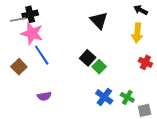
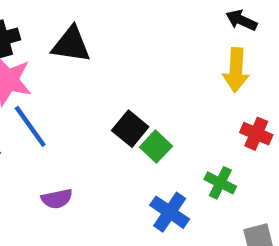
black triangle: (99, 20) -> (71, 45), moved, turned -36
purple semicircle: (44, 96) -> (57, 199), moved
green cross: (127, 97) -> (220, 183), moved

